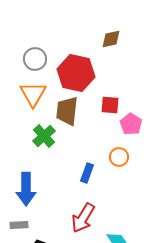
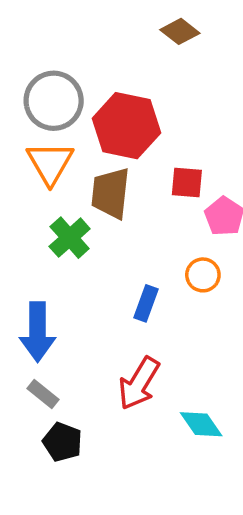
brown diamond: (111, 39) -> (180, 31), moved, turned 50
gray circle: (35, 59) -> (54, 101), size x1.4
gray rectangle: (19, 225) -> (43, 394), moved, turned 42

